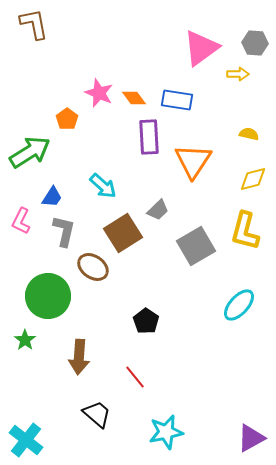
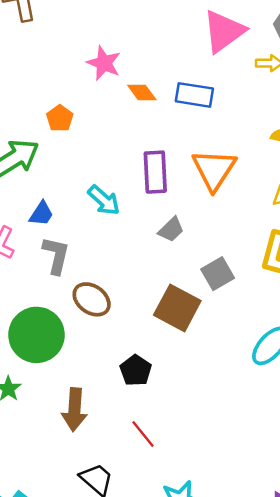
pink star: (99, 93) -> (104, 63), moved
purple rectangle: (149, 137) -> (155, 172), moved
brown square: (123, 233) -> (177, 308), moved, turned -30
gray square: (196, 246) -> (218, 274), size x0.7
black pentagon: (146, 321) -> (136, 370), moved

